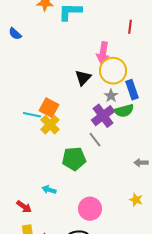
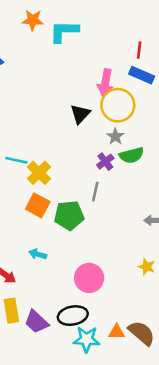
blue rectangle: (132, 90) -> (142, 75), moved, turned -48
orange square: (49, 108) -> (38, 205), moved
purple cross: (103, 116) -> (105, 162), size x0.6
gray line: (95, 140) -> (95, 192), turned 49

